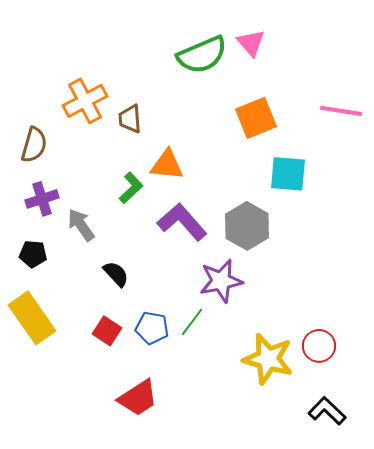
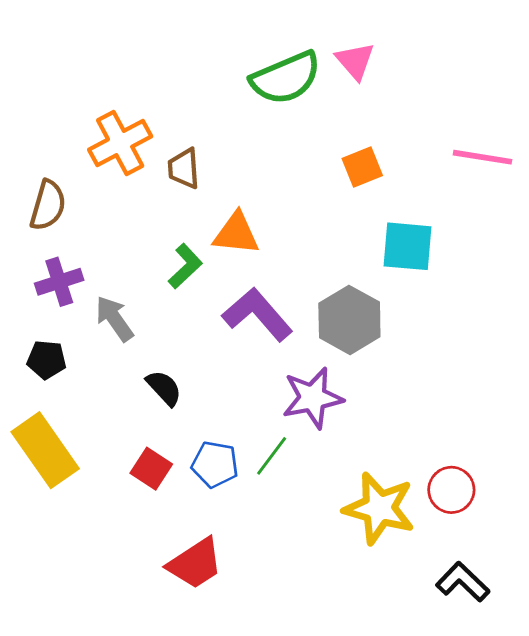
orange square: (256, 118) -> (362, 167), size x0.7

